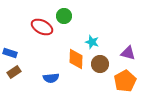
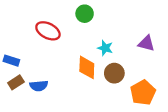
green circle: (64, 16) -> (85, 14), moved
purple triangle: (128, 53) -> (146, 43), moved
blue semicircle: (51, 78) -> (39, 86), moved

